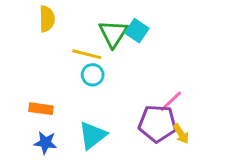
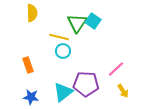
orange rectangle: (41, 109) -> (28, 65), moved, turned 63
purple pentagon: (157, 123) -> (86, 84), moved

